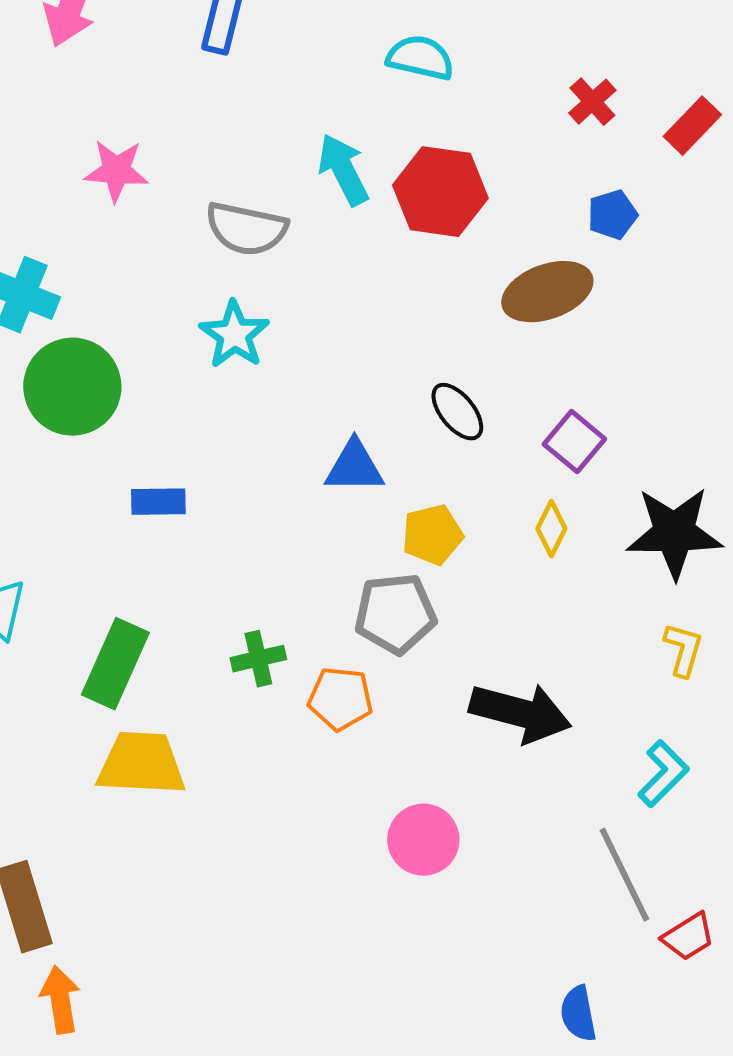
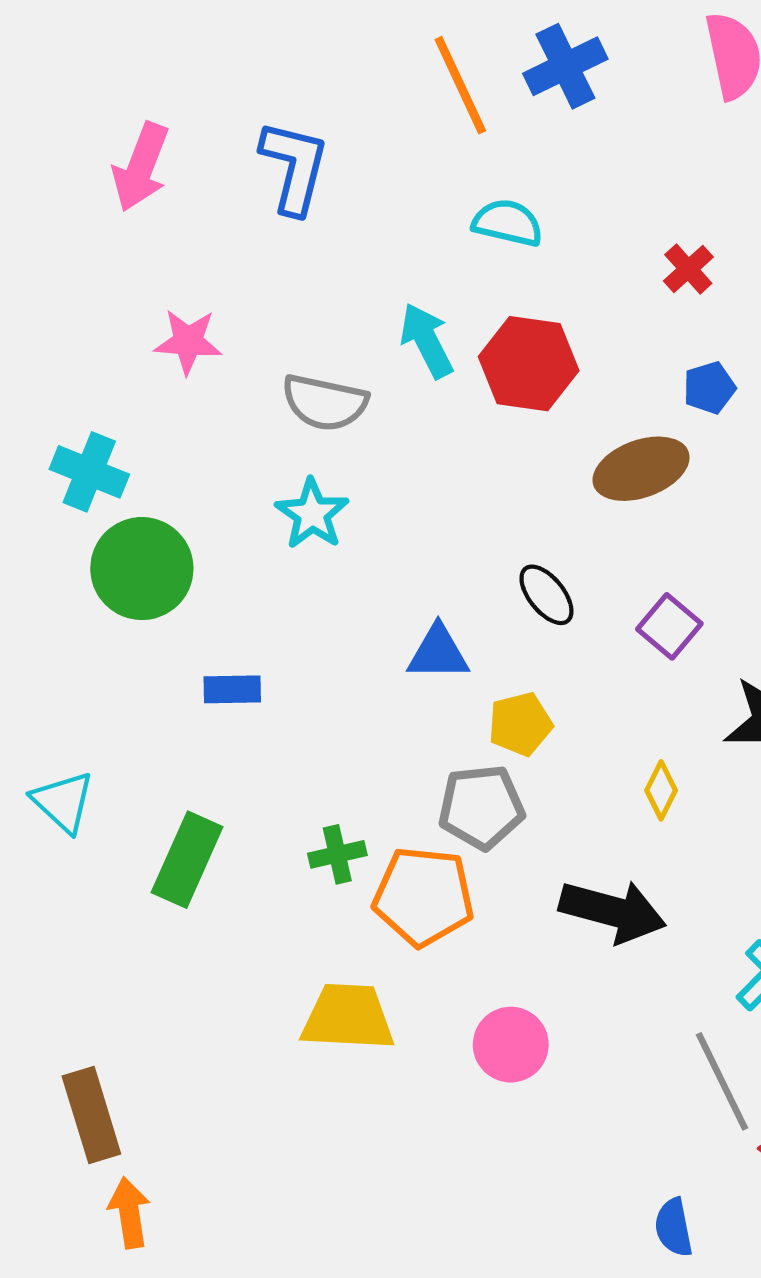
yellow diamond: (551, 529) -> (661, 790), moved
orange pentagon: (340, 699) -> (424, 896), size x1.5
yellow trapezoid: (141, 764) -> (348, 1017), moved

